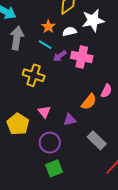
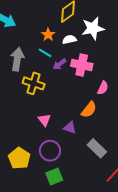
gray arrow: (17, 38) -> (17, 59), moved
pink semicircle: (106, 91) -> (103, 88), moved
purple triangle: (70, 120) -> (70, 128), turned 32
yellow pentagon: (18, 124) -> (19, 158), moved

